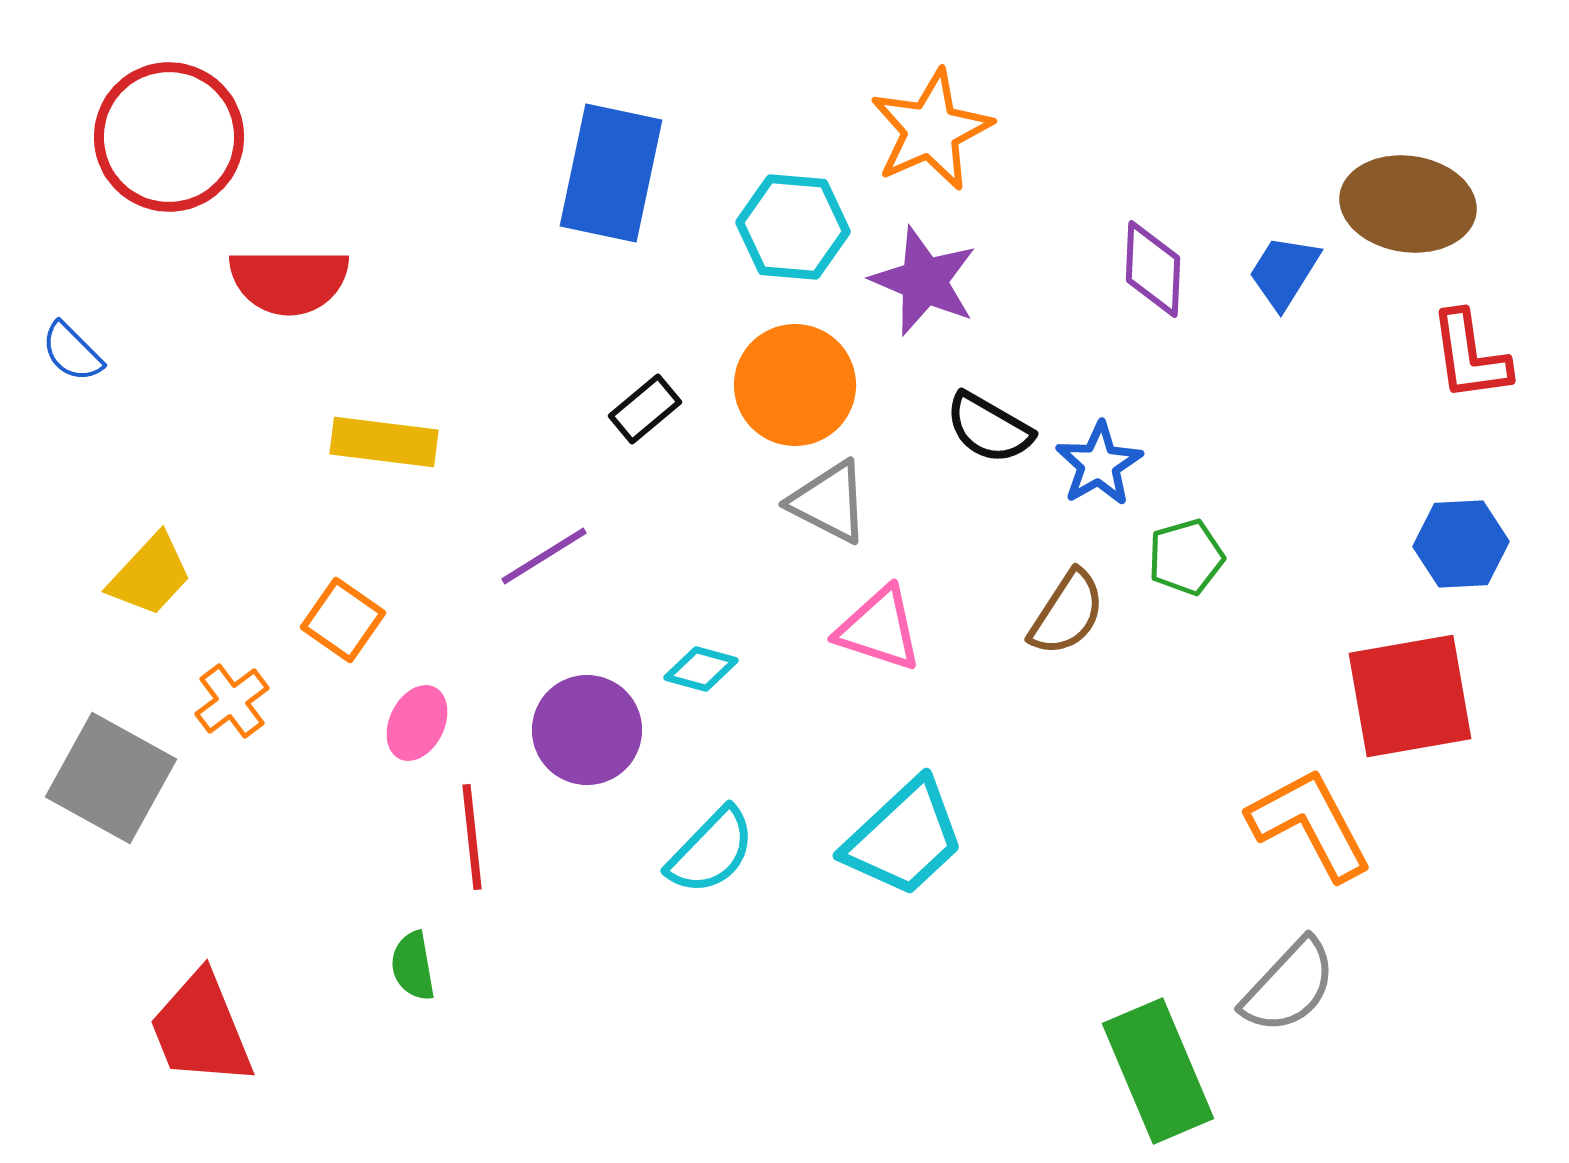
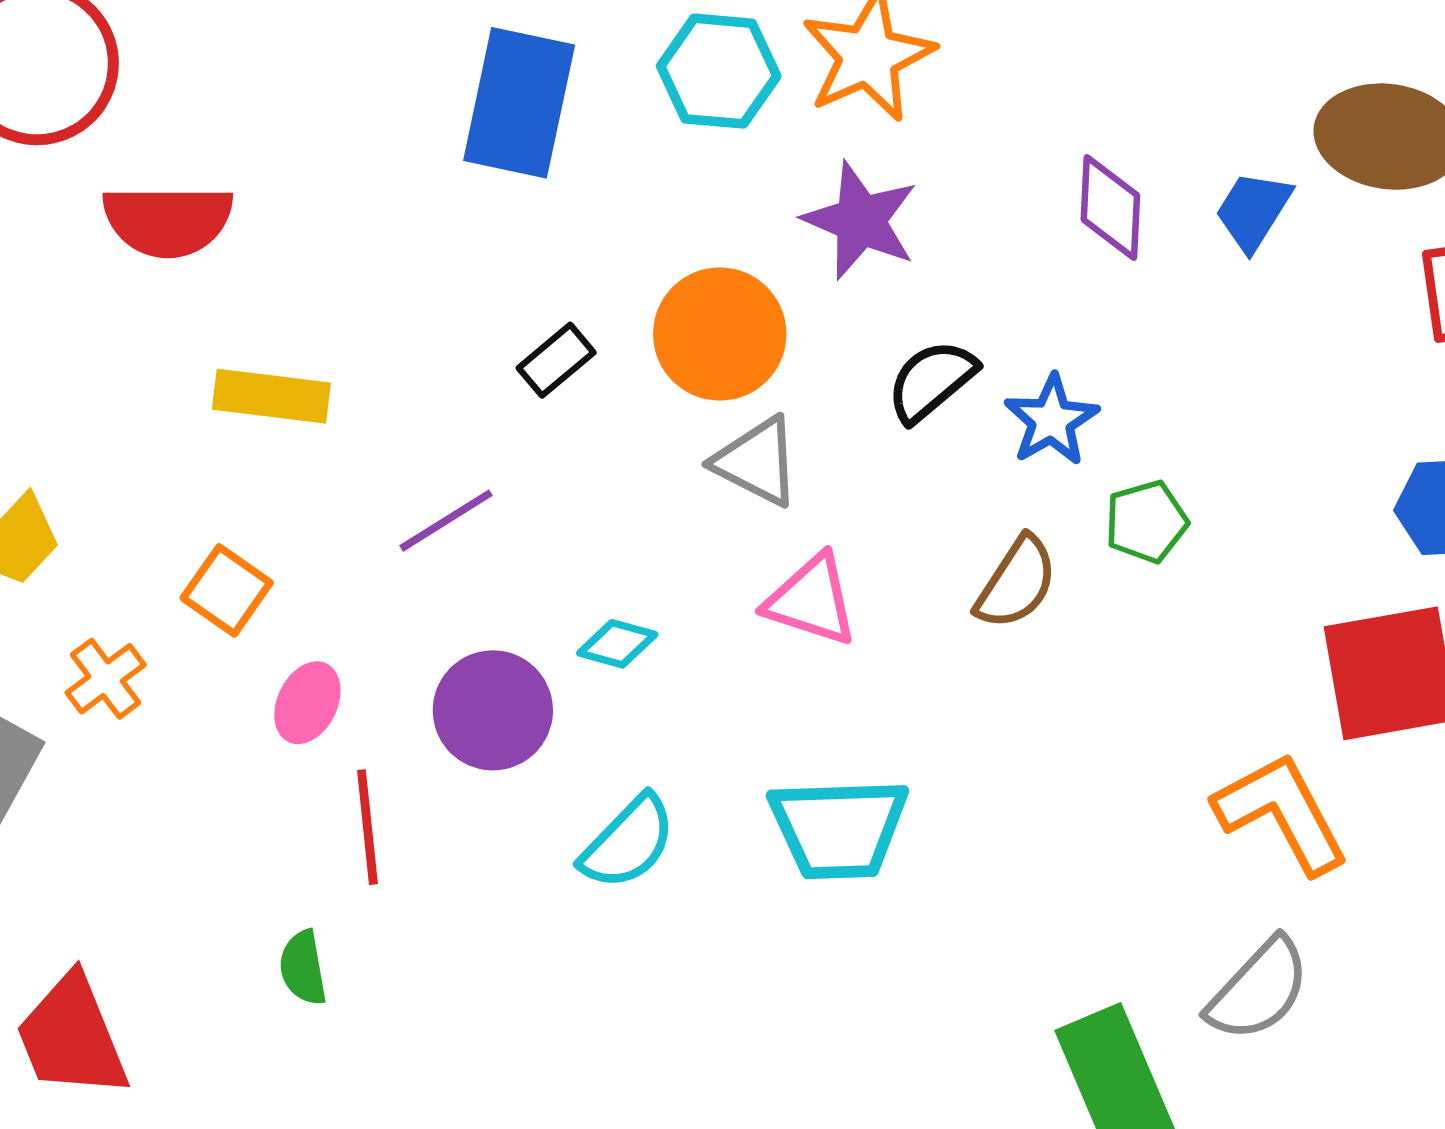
cyan hexagon: (793, 227) -> (719, 71), moved
black semicircle: (989, 428) -> (931, 381), turned 110
cyan trapezoid: (904, 838) -> (839, 828), turned 41

